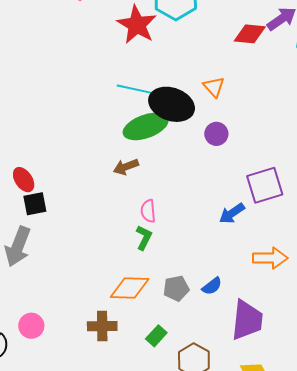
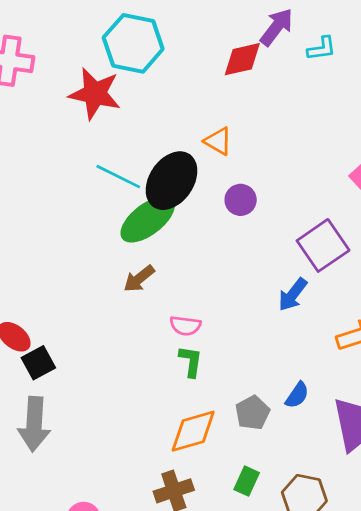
cyan line: (134, 89) -> (118, 177), turned 32
black ellipse: (172, 104) -> (171, 181), turned -57
pink semicircle: (148, 211) -> (185, 326), turned -60

